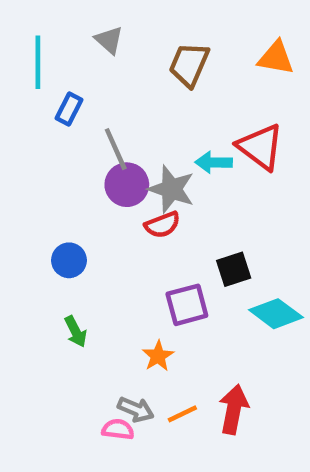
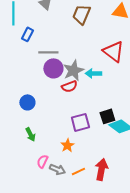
gray line: (116, 149) -> (48, 52), turned -66
cyan arrow: (214, 162) -> (93, 73), moved
gray star: (171, 189) -> (73, 70), turned 30
black square: (234, 269) -> (107, 116), moved
pink semicircle: (118, 429) -> (42, 161), moved, turned -72

